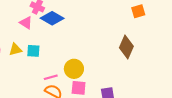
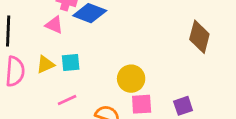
pink line: (51, 77) -> (67, 100), moved

